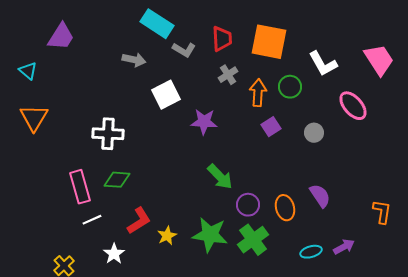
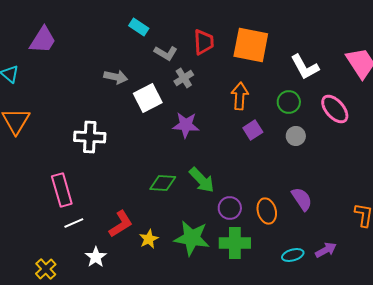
cyan rectangle: (157, 24) -> (139, 27), size x0.6
gray arrow: (134, 60) -> (116, 77), moved
gray cross: (228, 75) -> (184, 78), moved
green circle: (290, 87) -> (289, 102), moved
green diamond: (117, 180) -> (163, 183), moved
green cross: (253, 240) -> (235, 243), turned 36

